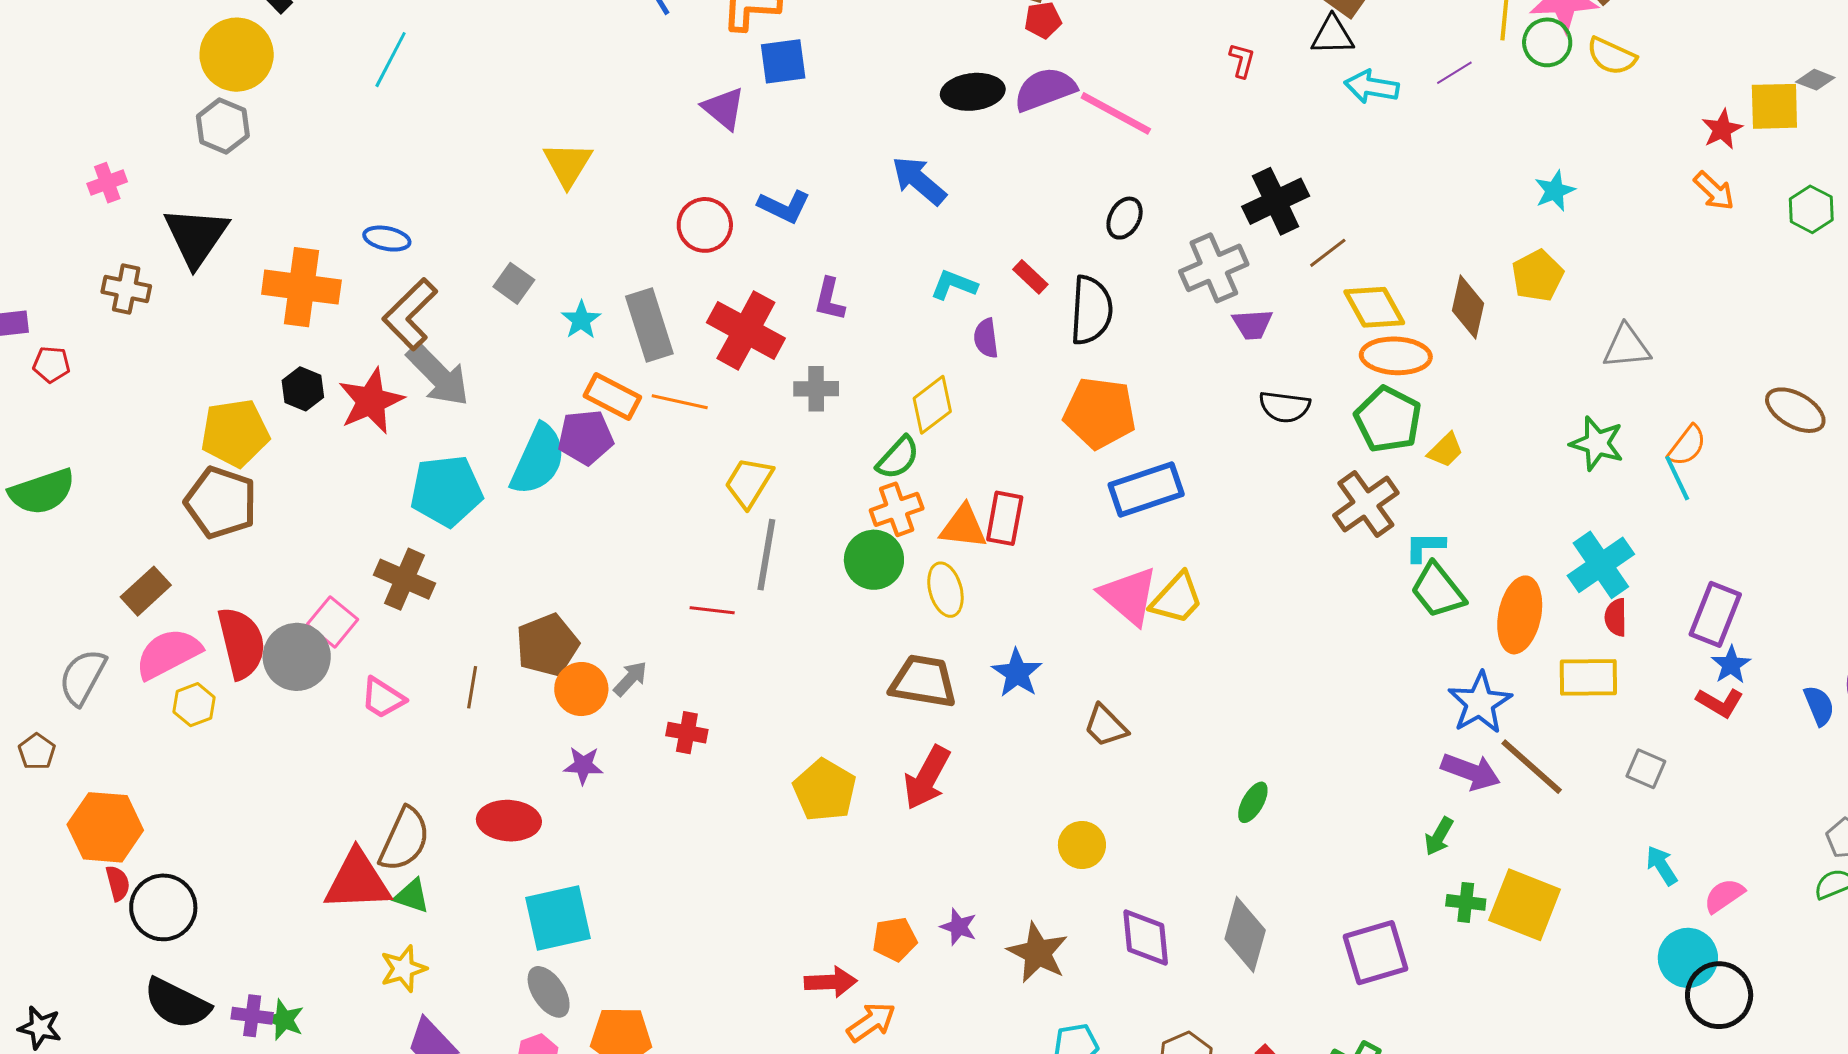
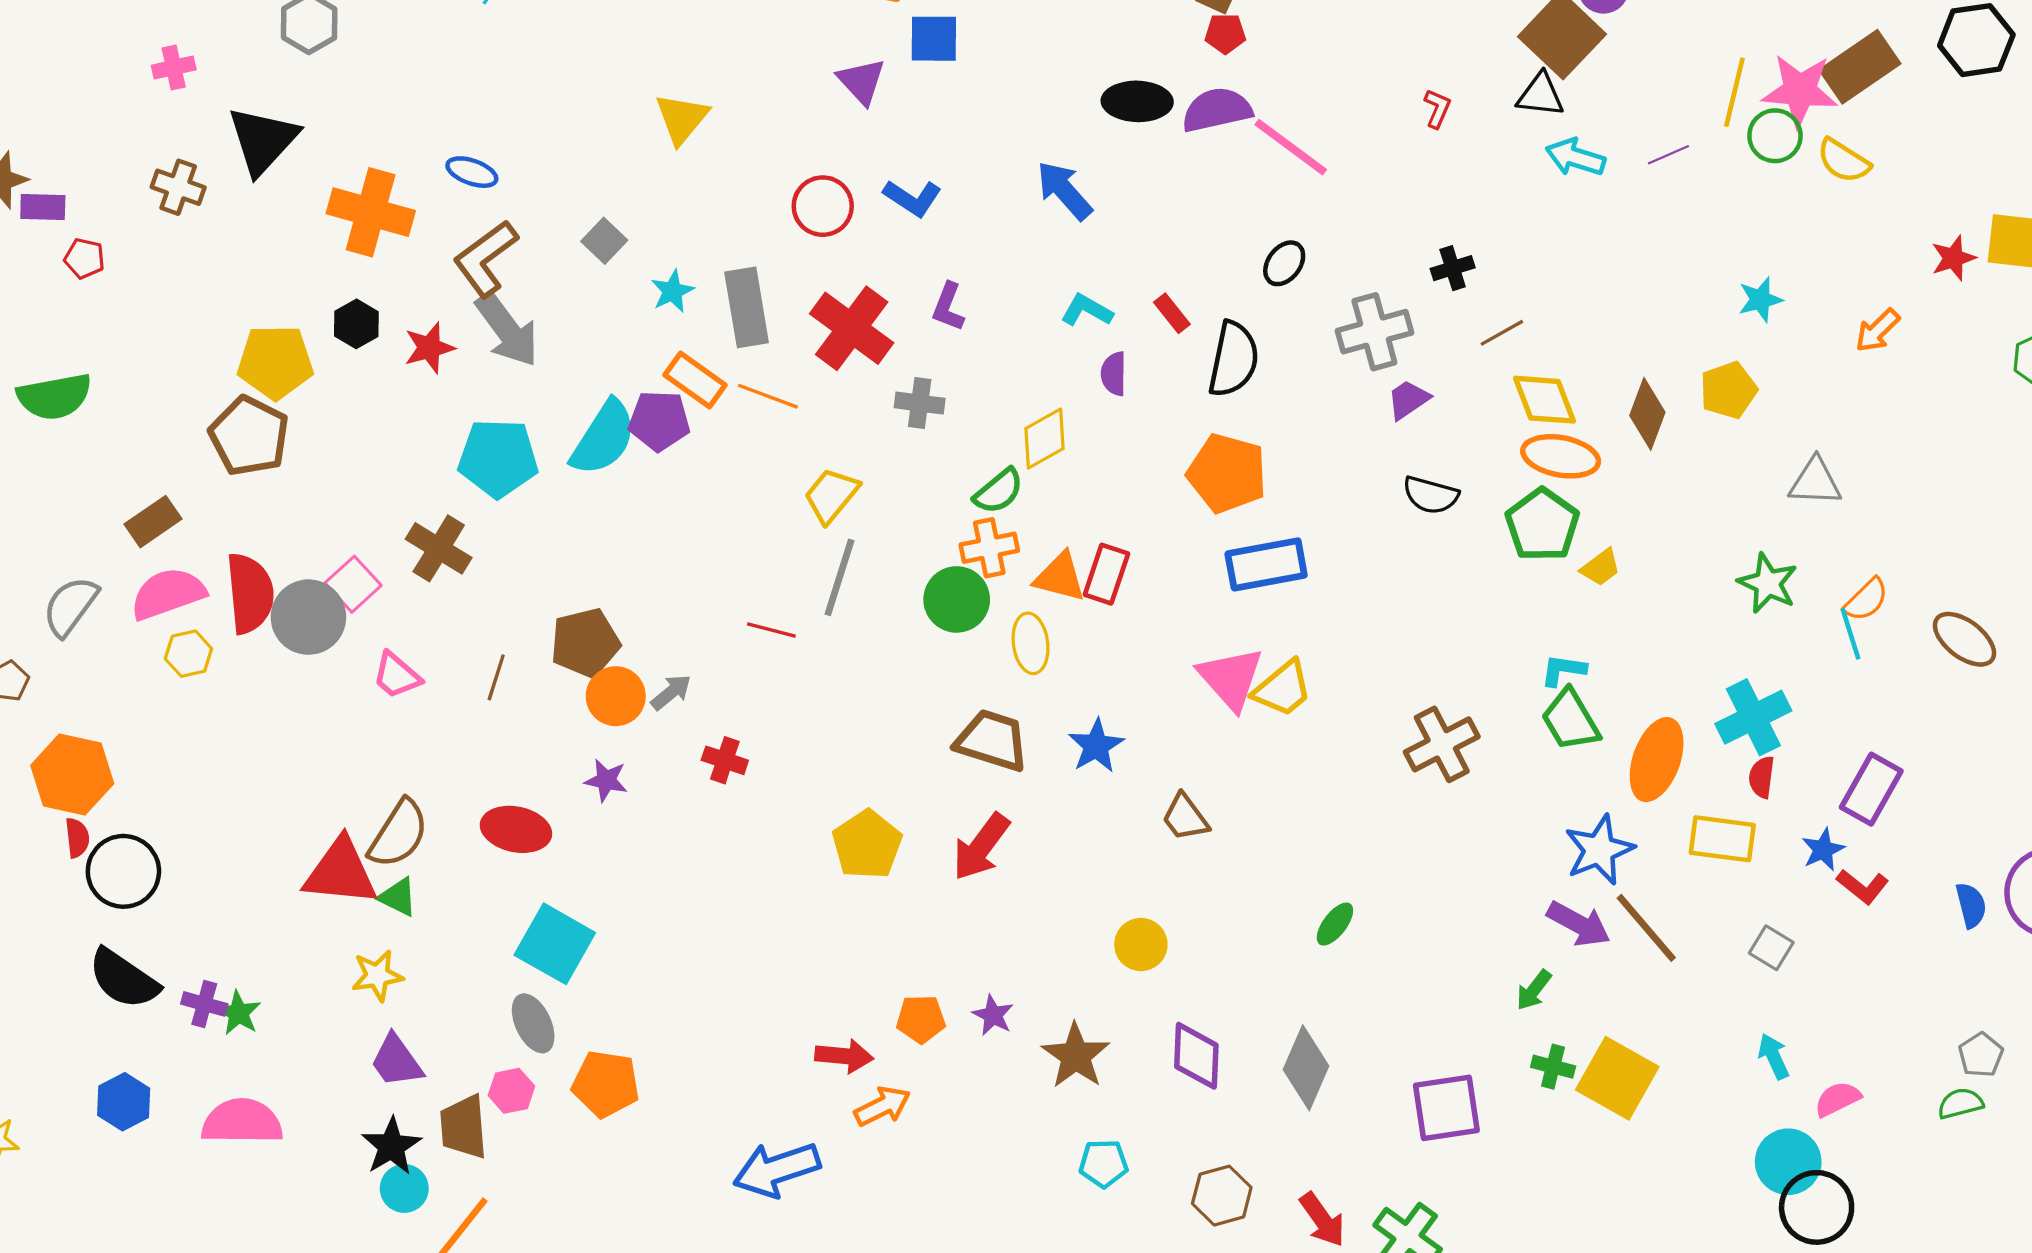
orange arrow: (1714, 191) -> (1877, 331), moved, turned 84
black cross: (1276, 201) -> (1453, 268), size x0.6
purple trapezoid: (1252, 324) -> (1408, 400), turned 141
red star: (371, 401) -> (429, 348), size x0.7
brown ellipse: (1795, 410) -> (1964, 639), moved
brown cross: (1366, 504) -> (1442, 744), moved
blue star: (1731, 665) -> (1823, 850), moved
cyan square: (558, 918) -> (555, 944), turned 34

